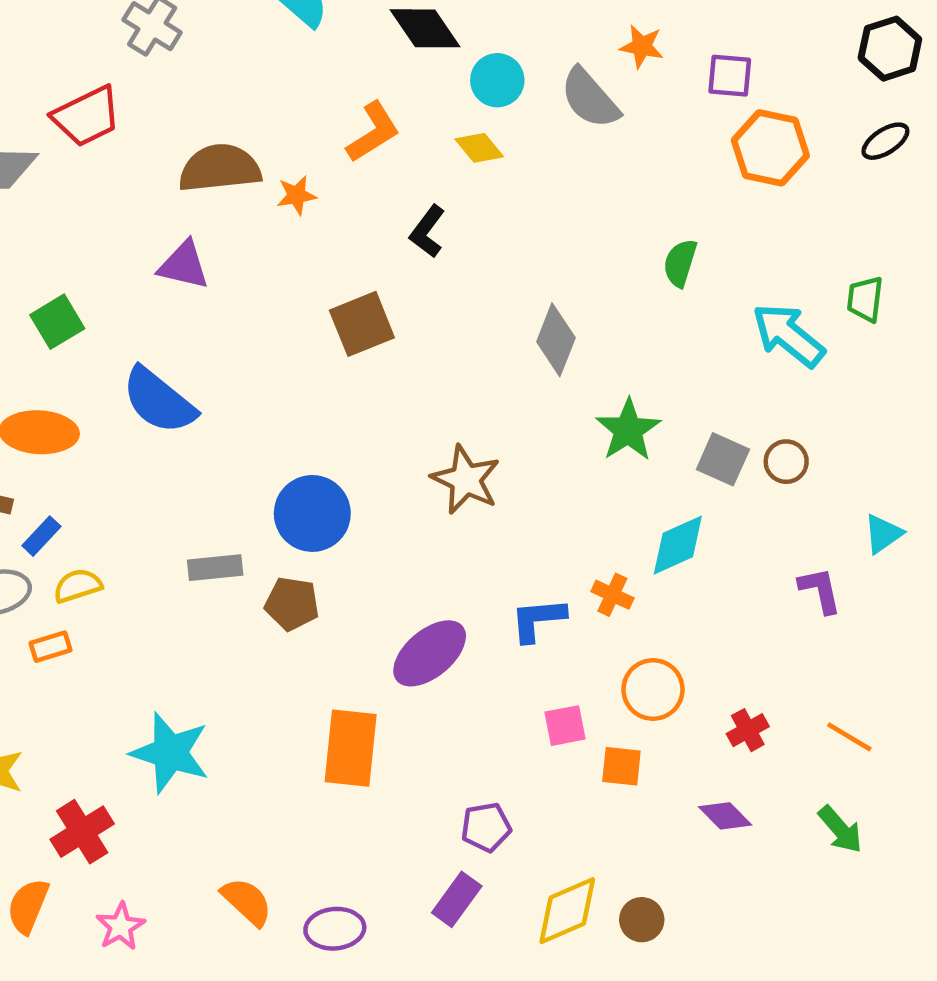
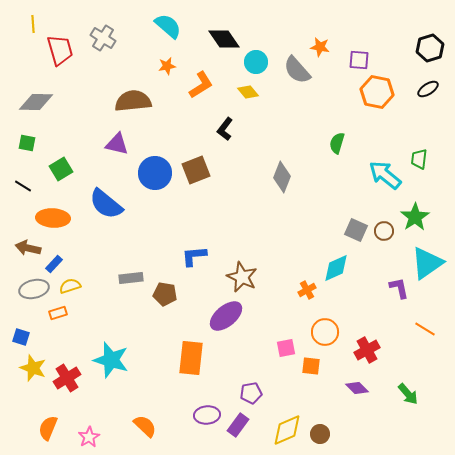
red trapezoid: (87, 116) -> (60, 50), moved, turned -80
orange star: (296, 195) -> (167, 66), moved
green star: (628, 430) -> (415, 217), moved
brown star: (466, 480) -> (242, 277), moved
blue circle: (312, 513) -> (155, 173), moved
cyan triangle: (883, 534) -> (427, 263), size x1.8
orange cross: (612, 595) -> (307, 290), turned 36
blue L-shape: (538, 620) -> (194, 256), moved
red cross: (748, 730) -> (367, 350), size x1.4
orange line: (849, 737) -> (425, 329), moved
red cross: (82, 832) -> (67, 378), moved
purple ellipse: (335, 929) -> (207, 415), moved

